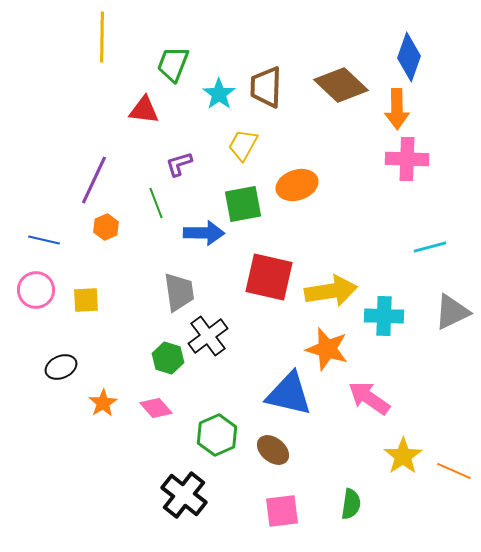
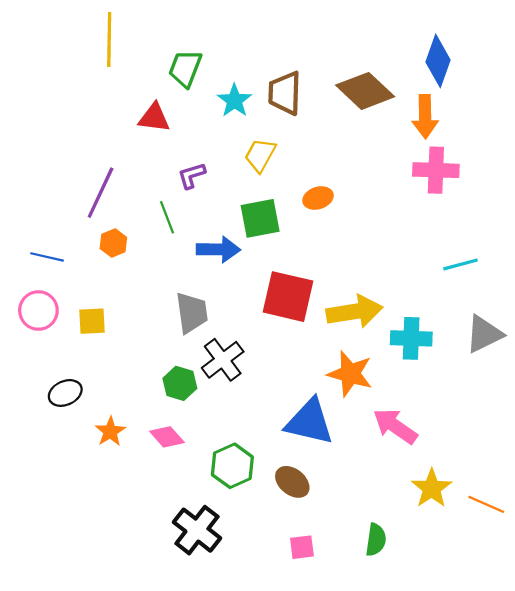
orange ellipse: (297, 185) -> (318, 198), size x0.7
pink square: (282, 511) -> (302, 547), size x0.7

